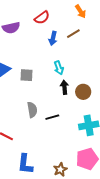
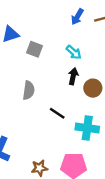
cyan arrow: (59, 68) -> (74, 52), turned -48
black line: (52, 117) -> (57, 113), moved, turned 32

